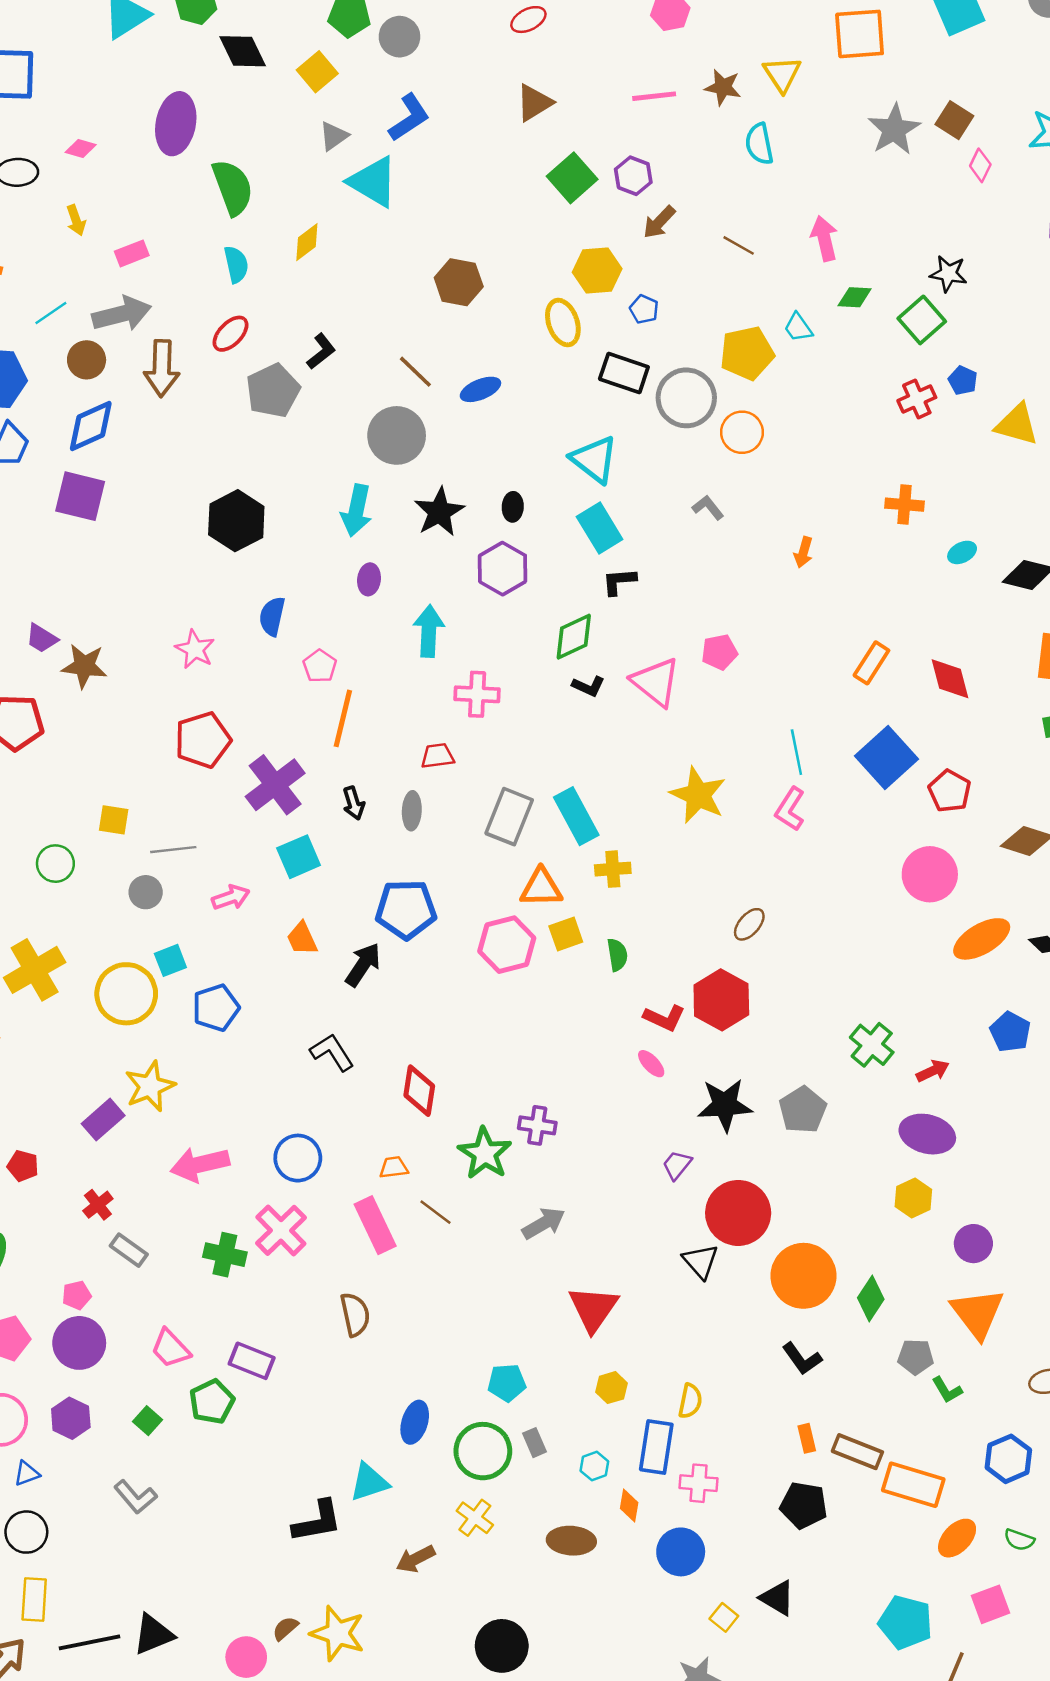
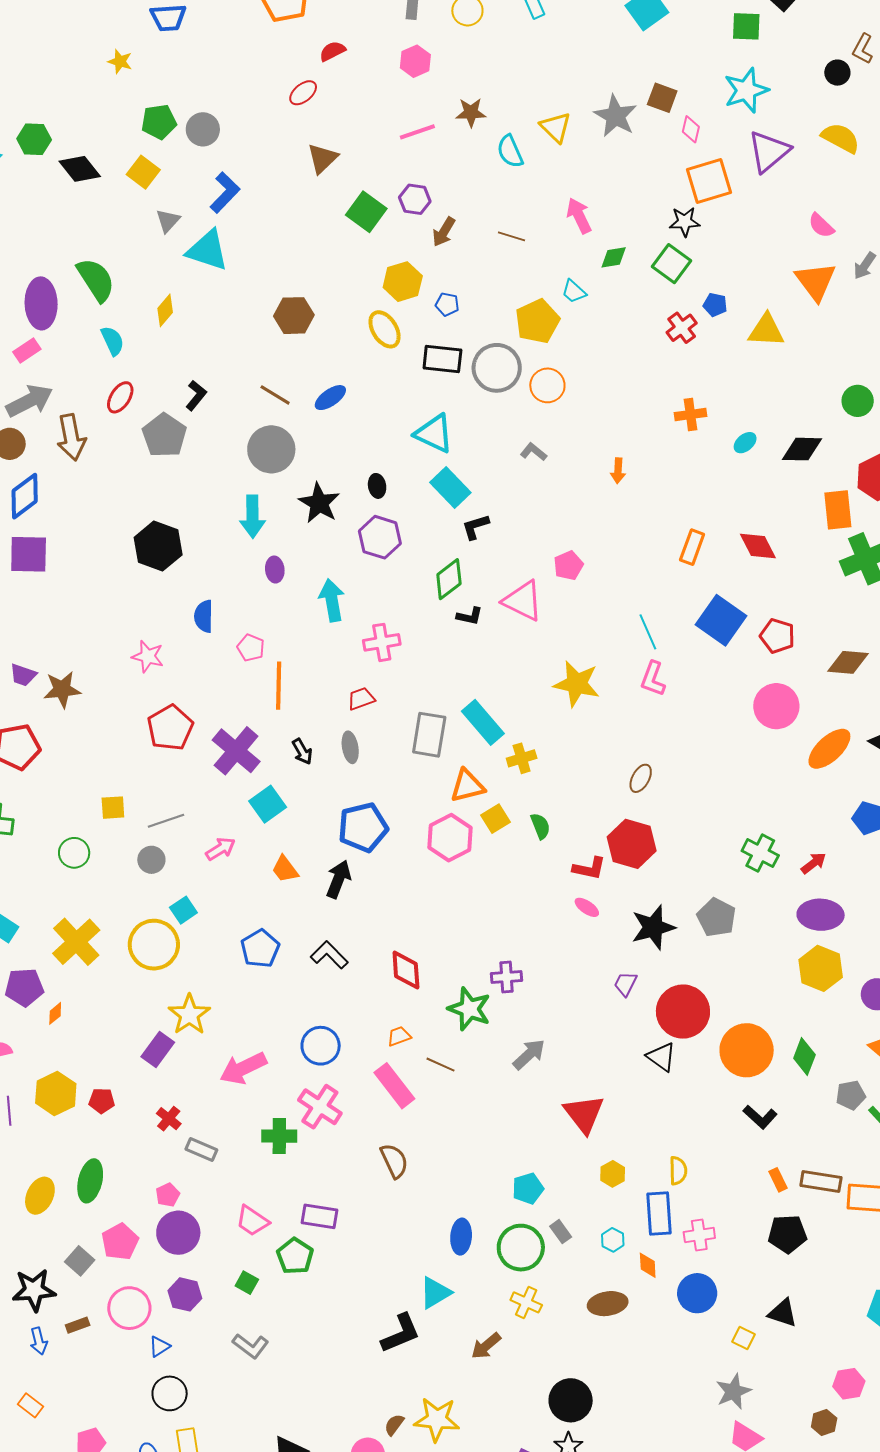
orange square: (860, 34) -> (709, 181), moved
yellow triangle: (782, 74) -> (556, 127), moved
purple ellipse: (176, 124) -> (41, 303), moved
blue pentagon: (216, 1008) -> (260, 949), moved
yellow hexagon: (913, 1198) -> (821, 968), size x1.4

